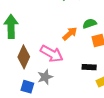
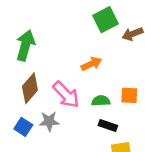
green semicircle: (90, 24) -> (101, 101), moved
orange arrow: (70, 34) -> (91, 64), moved

